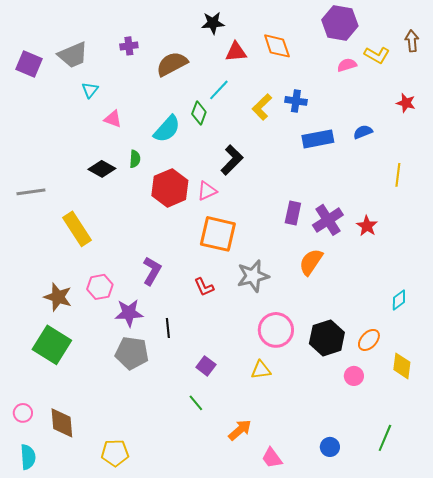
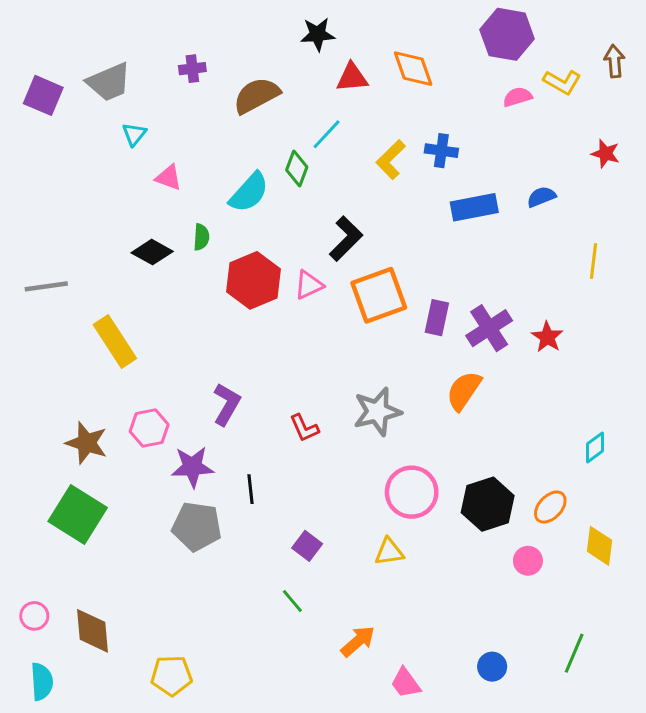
orange square: (218, 234) -> (379, 295), moved, turned -33

